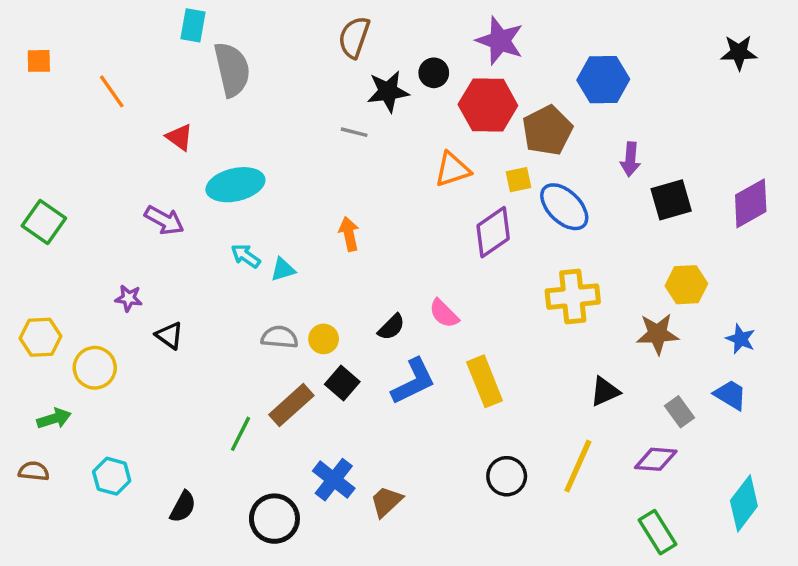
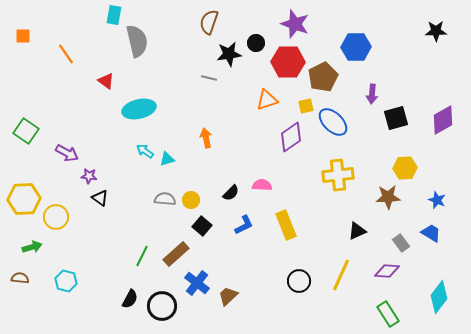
purple arrow: (164, 220) -> (67, 153), moved
purple star: (129, 298) -> (89, 176), moved
pink semicircle: (444, 314) -> (262, 185), turned 138
yellow hexagon: (41, 337) -> (24, 199), size x1.4
blue L-shape: (413, 381) -> (244, 225), size x0.7
brown rectangle: (291, 405) -> (176, 254), moved
black semicircle: (183, 507) -> (130, 299), moved

